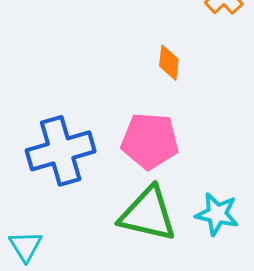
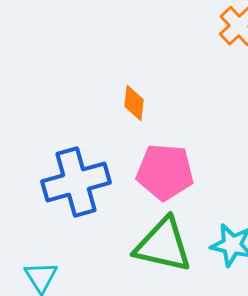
orange diamond: (169, 63) -> (134, 103), moved

